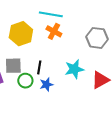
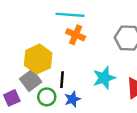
yellow hexagon: (21, 34) -> (38, 59), moved
gray square: (13, 66) -> (31, 80), turned -30

